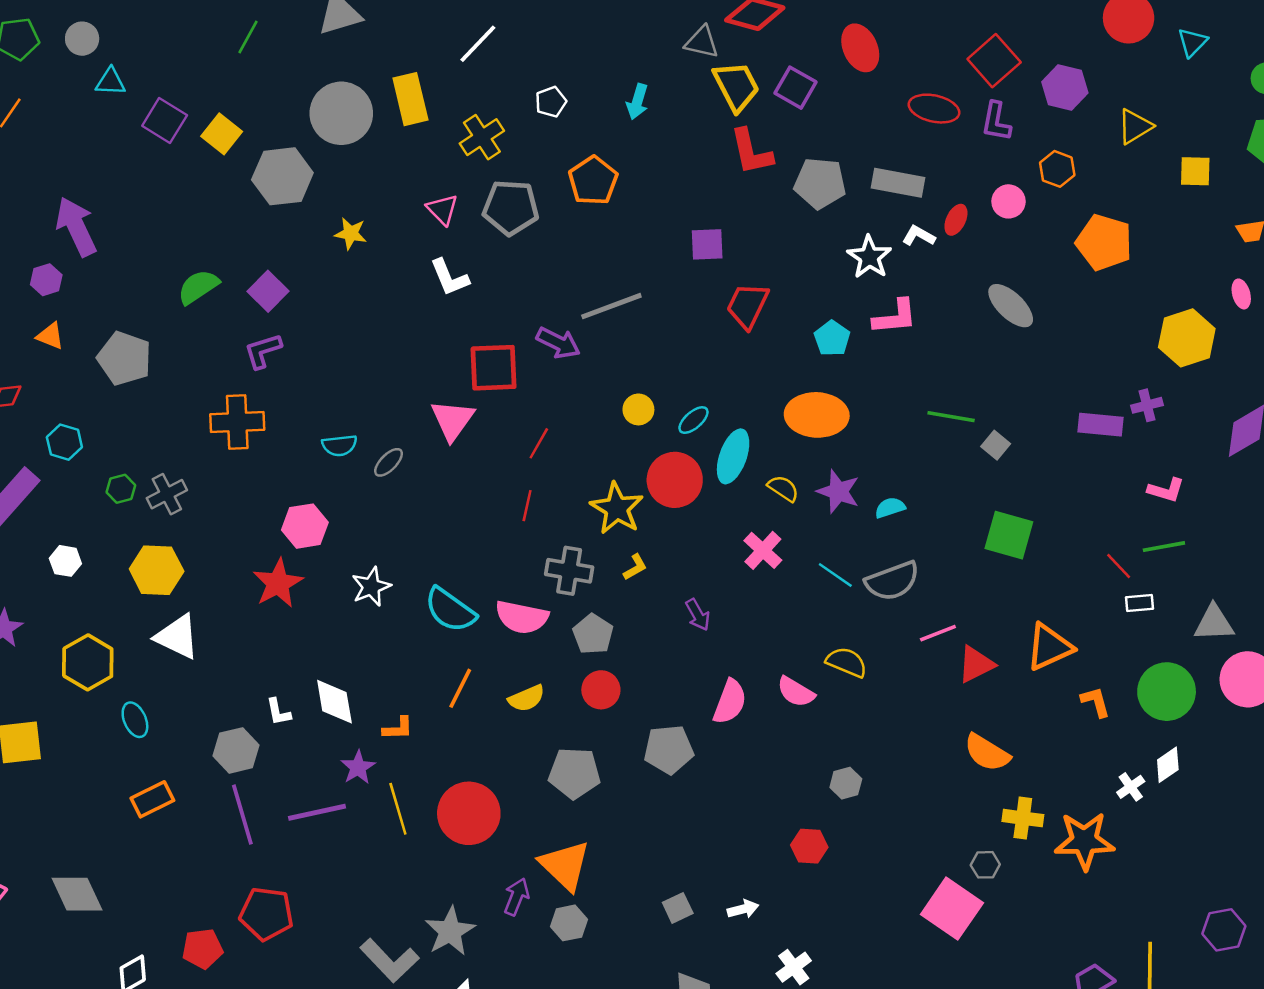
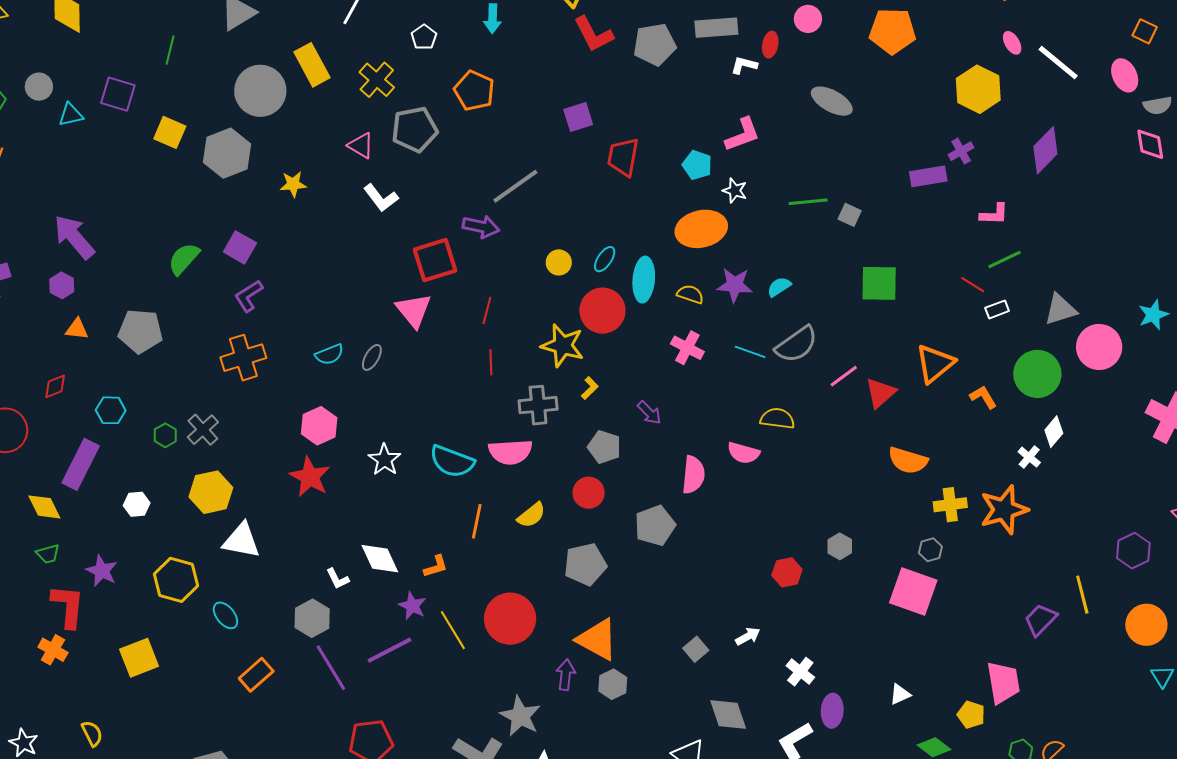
purple square: (165, 121) -> (118, 94), moved
white star: (869, 257) -> (735, 191), moved, size x0.7
gray pentagon: (593, 634) -> (604, 447), moved
gray hexagon: (846, 783) -> (840, 546), moved

